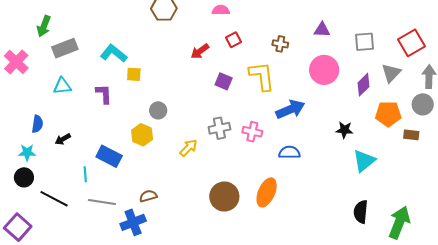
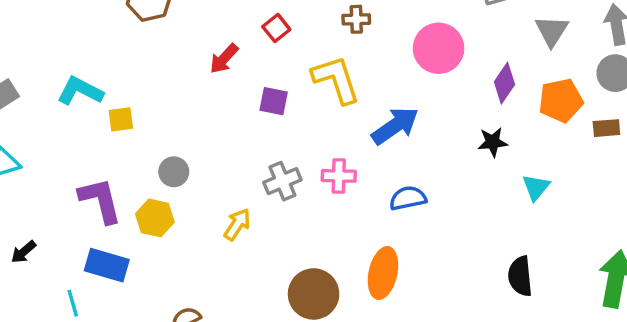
purple diamond: (364, 85) -> (504, 83), moved
purple L-shape: (104, 94) -> (100, 200), moved, size x1.4
cyan triangle: (364, 161) -> (536, 187), size x0.7
black semicircle: (361, 212) -> (520, 276), moved

